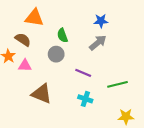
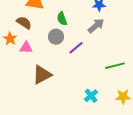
purple line: (83, 73) -> (76, 48), moved, turned -63
brown triangle: (42, 94) -> (42, 75), turned -50
cyan cross: (85, 99) -> (91, 96), moved, turned 32

